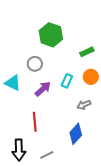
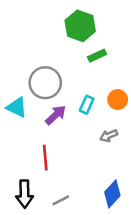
green hexagon: (51, 35) -> (80, 26), moved
green rectangle: (87, 52) -> (97, 56), moved
gray circle: (35, 64) -> (45, 83), size x1.6
blue diamond: (76, 134) -> (112, 194), moved

